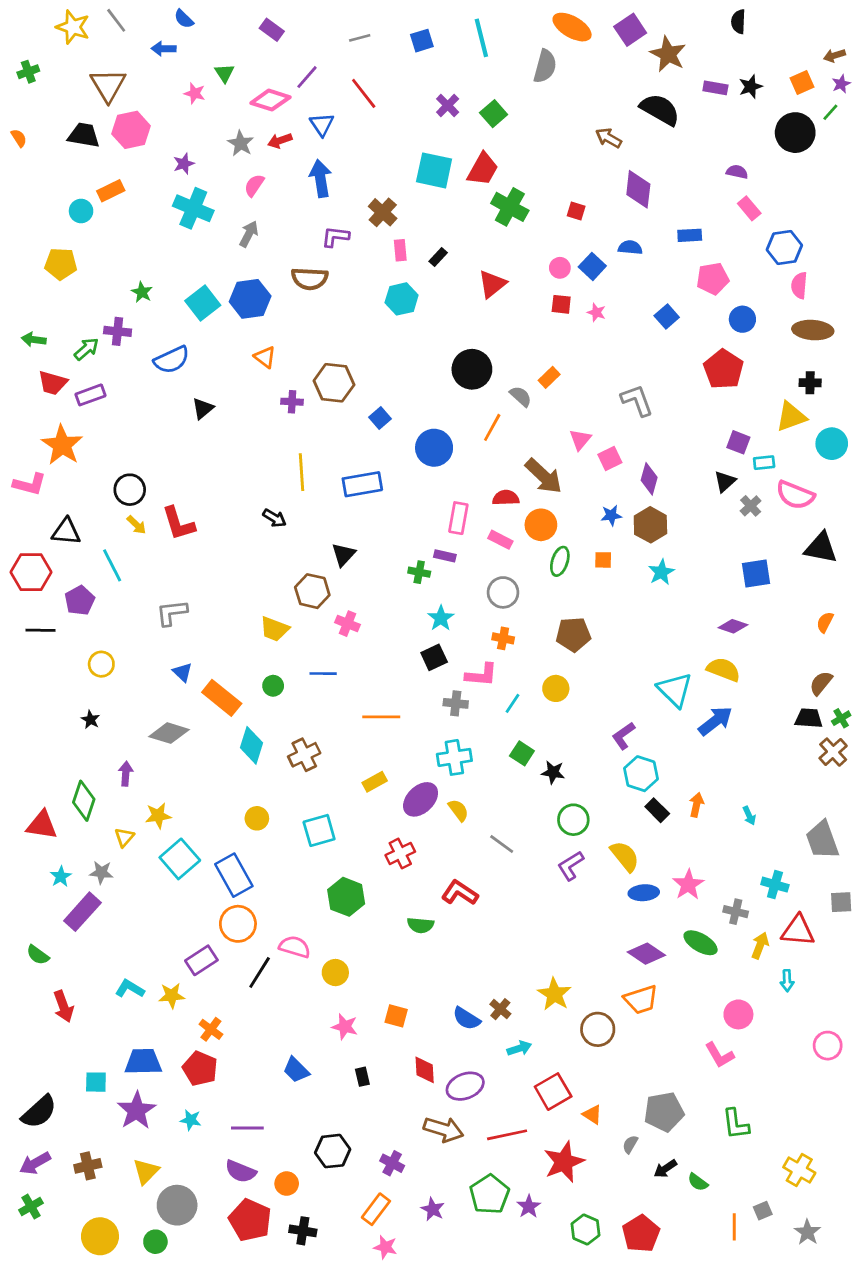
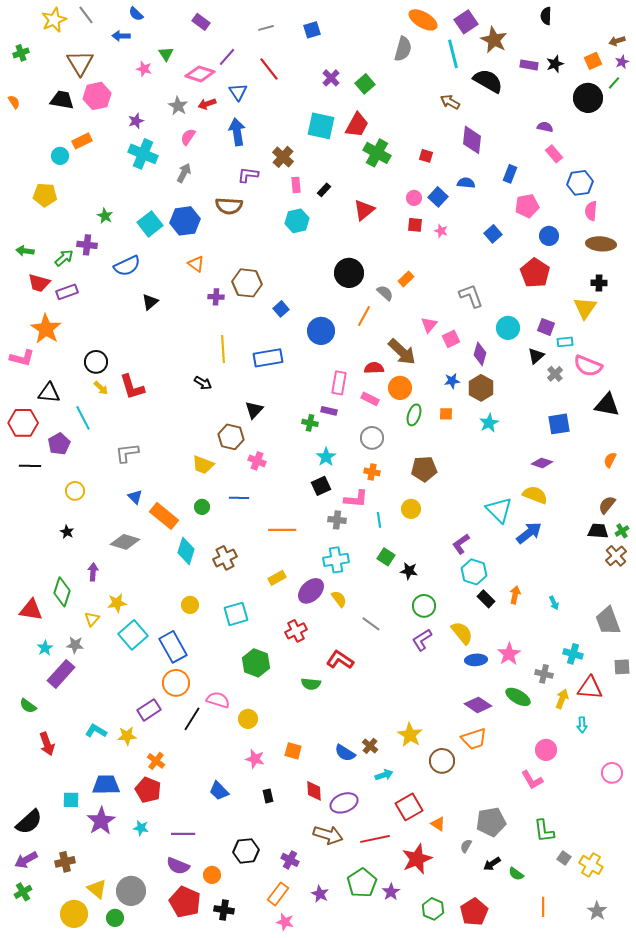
yellow star: (73, 27) -> (54, 20), turned 30
cyan line: (481, 38) -> (453, 54), moved
blue rectangle: (690, 235) -> (510, 174), turned -66
yellow triangle: (791, 417) -> (585, 308), turned -35
cyan circle: (832, 444) -> (508, 328), moved
cyan line: (513, 703) -> (379, 520), turned -42
yellow triangle: (146, 1171) -> (97, 889), moved, turned -35
gray square: (763, 1211) -> (564, 858), moved, turned -32

